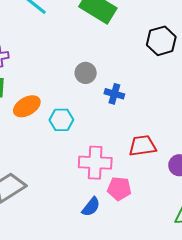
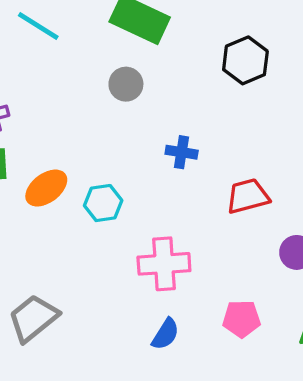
gray circle: (86, 73) -> (126, 84), moved
red trapezoid: (143, 146) -> (248, 196), moved
pink pentagon: (119, 189) -> (242, 319), moved

